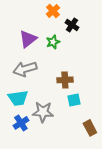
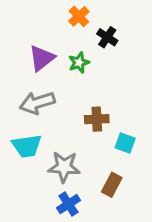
cyan square: (74, 100) -> (125, 143), moved, turned 32
blue cross: (21, 123) -> (69, 204), moved
brown rectangle: (90, 128) -> (112, 185), moved, turned 56

